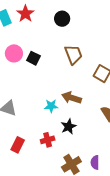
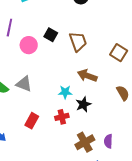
pink circle: (14, 53) -> (29, 45), moved
brown trapezoid: (73, 55) -> (78, 42), moved
cyan star: (51, 106) -> (65, 92), moved

